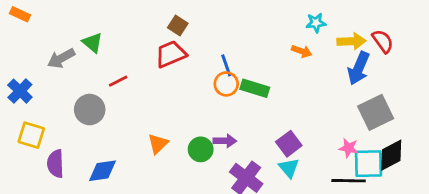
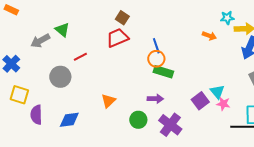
cyan star: (316, 23) -> (227, 18), moved
green rectangle: (255, 88) -> (163, 72), moved
pink star: (349, 148) -> (223, 104), moved
green circle: (201, 149) -> (138, 120), moved
cyan triangle: (289, 168) -> (217, 92), moved

